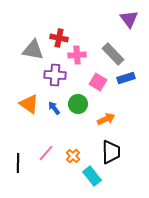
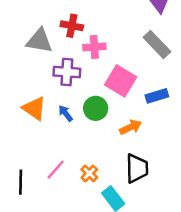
gray rectangle: (113, 54) -> (157, 45), moved
blue rectangle: (126, 78) -> (157, 96), moved
pink square: (98, 82) -> (121, 81), size x1.4

